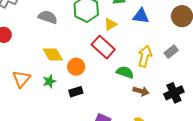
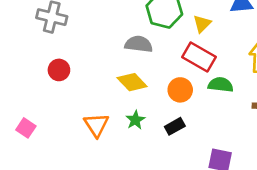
gray semicircle: (48, 17) -> (139, 44), moved
orange circle: (76, 67) -> (180, 90), moved
green semicircle: (125, 72) -> (221, 85), moved

